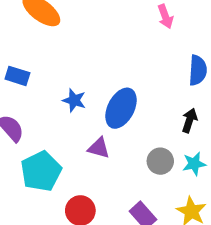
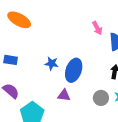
pink arrow: (165, 16) -> (97, 28), moved
blue star: (74, 100) -> (52, 63), moved

